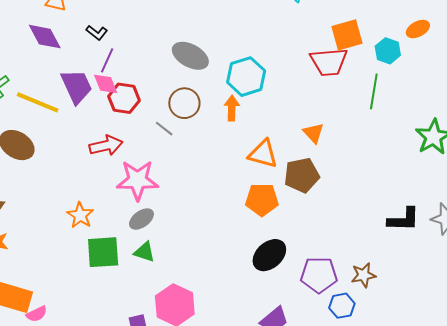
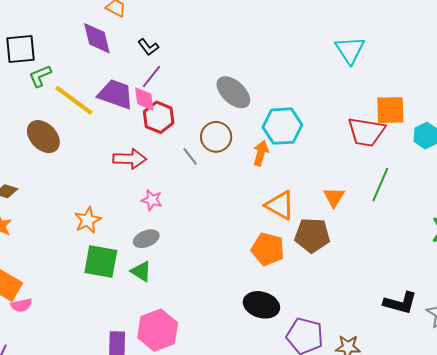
purple trapezoid: (77, 86) -> (116, 94), turned -60
green line: (374, 91) -> (380, 184), moved
pink star: (138, 180) -> (152, 200), size x0.5
black ellipse: (269, 255) -> (261, 305), turned 44

